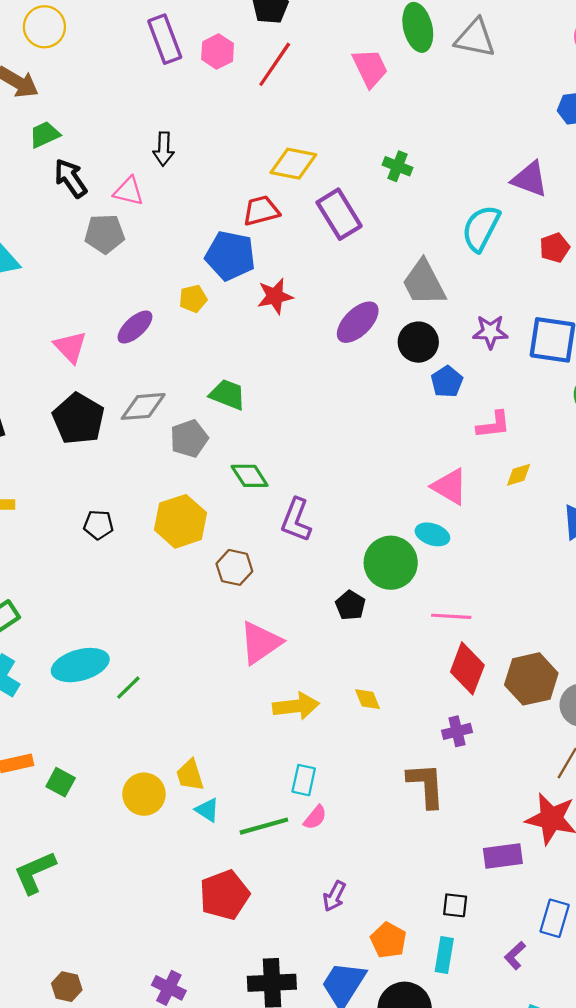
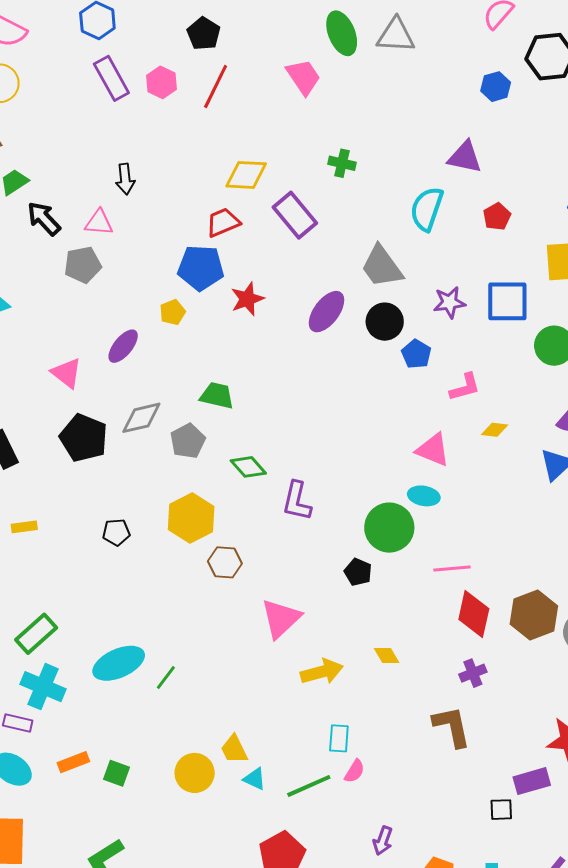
yellow diamond: (519, 475) -> (495, 430), turned 32
brown hexagon: (234, 567) -> (225, 562), moved
black square: (455, 905) -> (501, 810), moved

